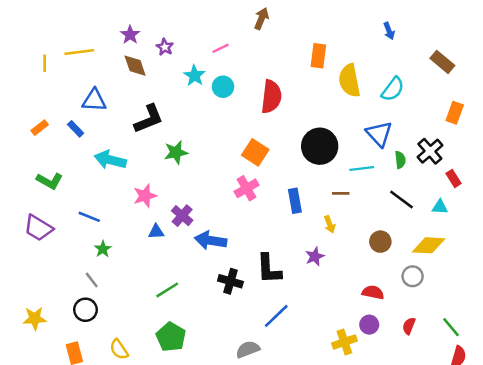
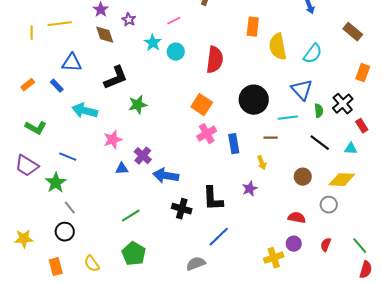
pink cross: (247, 188) -> (207, 134), moved
green star: (103, 249) -> (56, 183), moved, size x1.5

